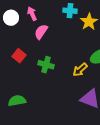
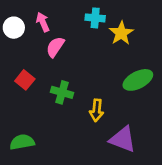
yellow arrow: (80, 70) -> (97, 110), moved, turned -42

